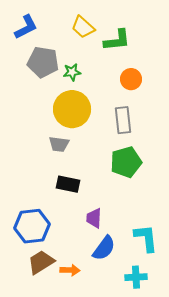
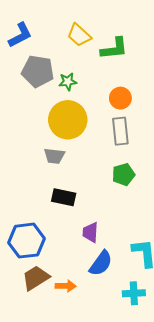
orange circle: (131, 79) -> (120, 98), moved
green pentagon: (126, 162) -> (124, 175), size x0.7

